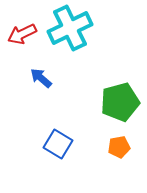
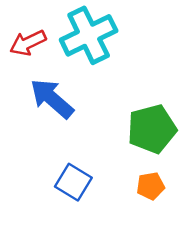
blue arrow: (41, 78) -> (52, 99), size x1.6

